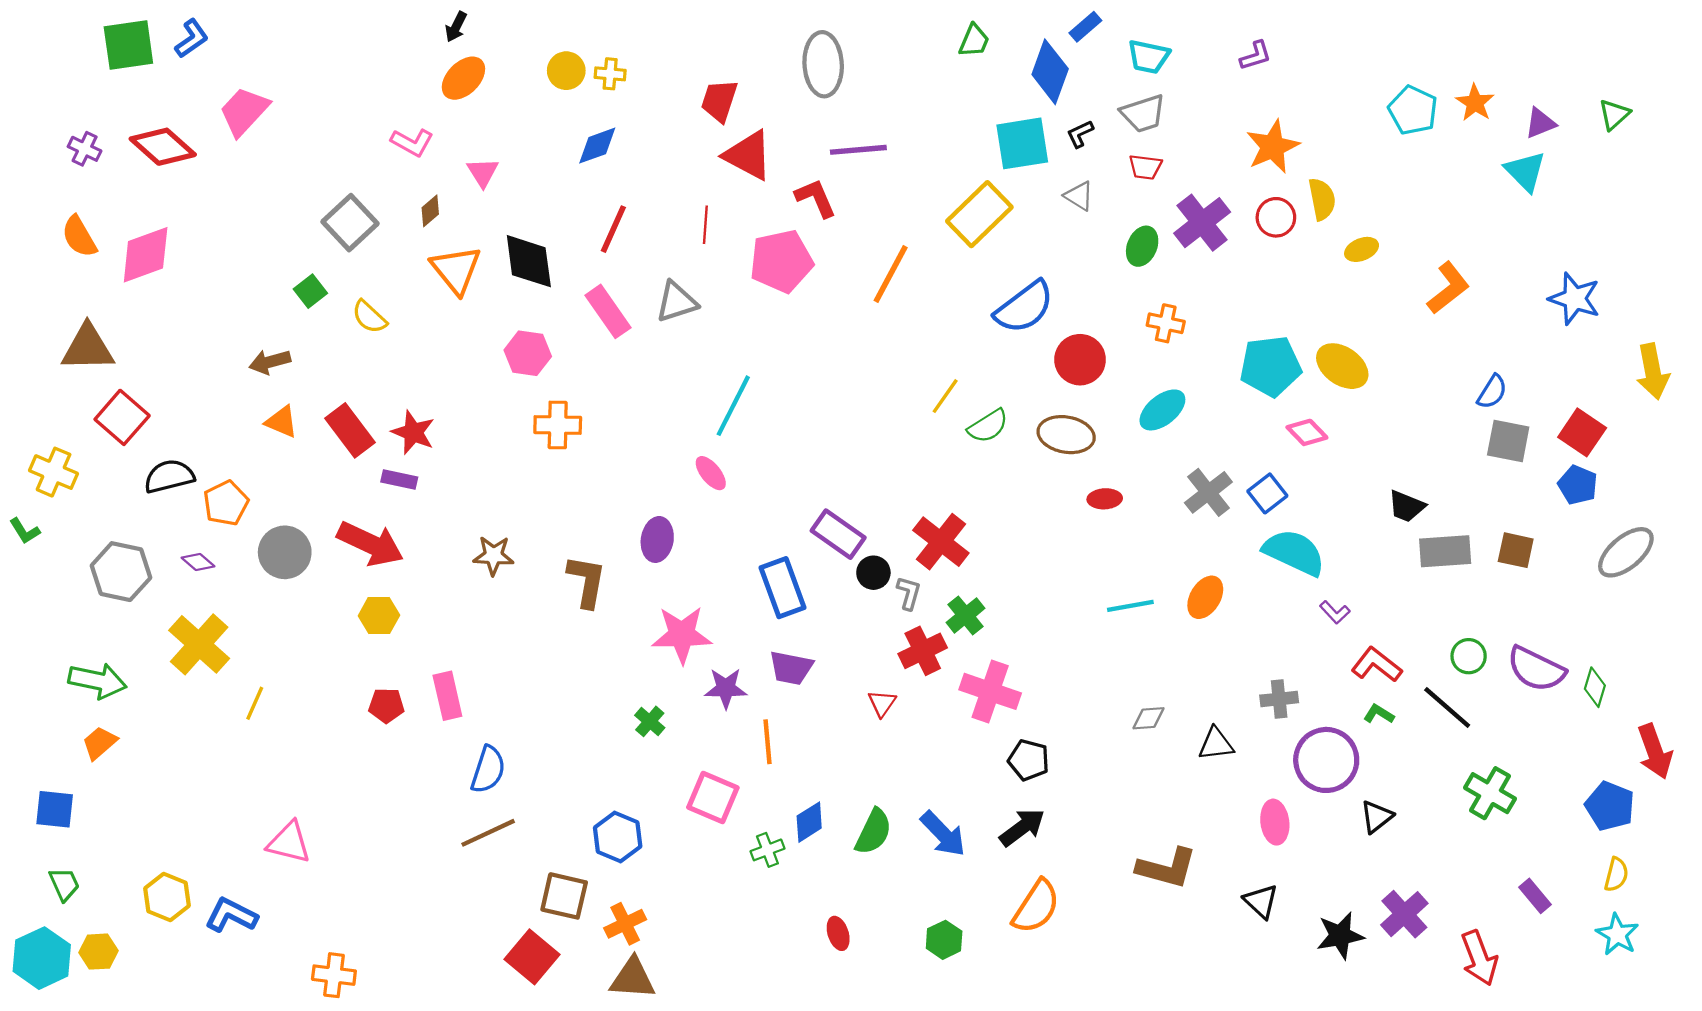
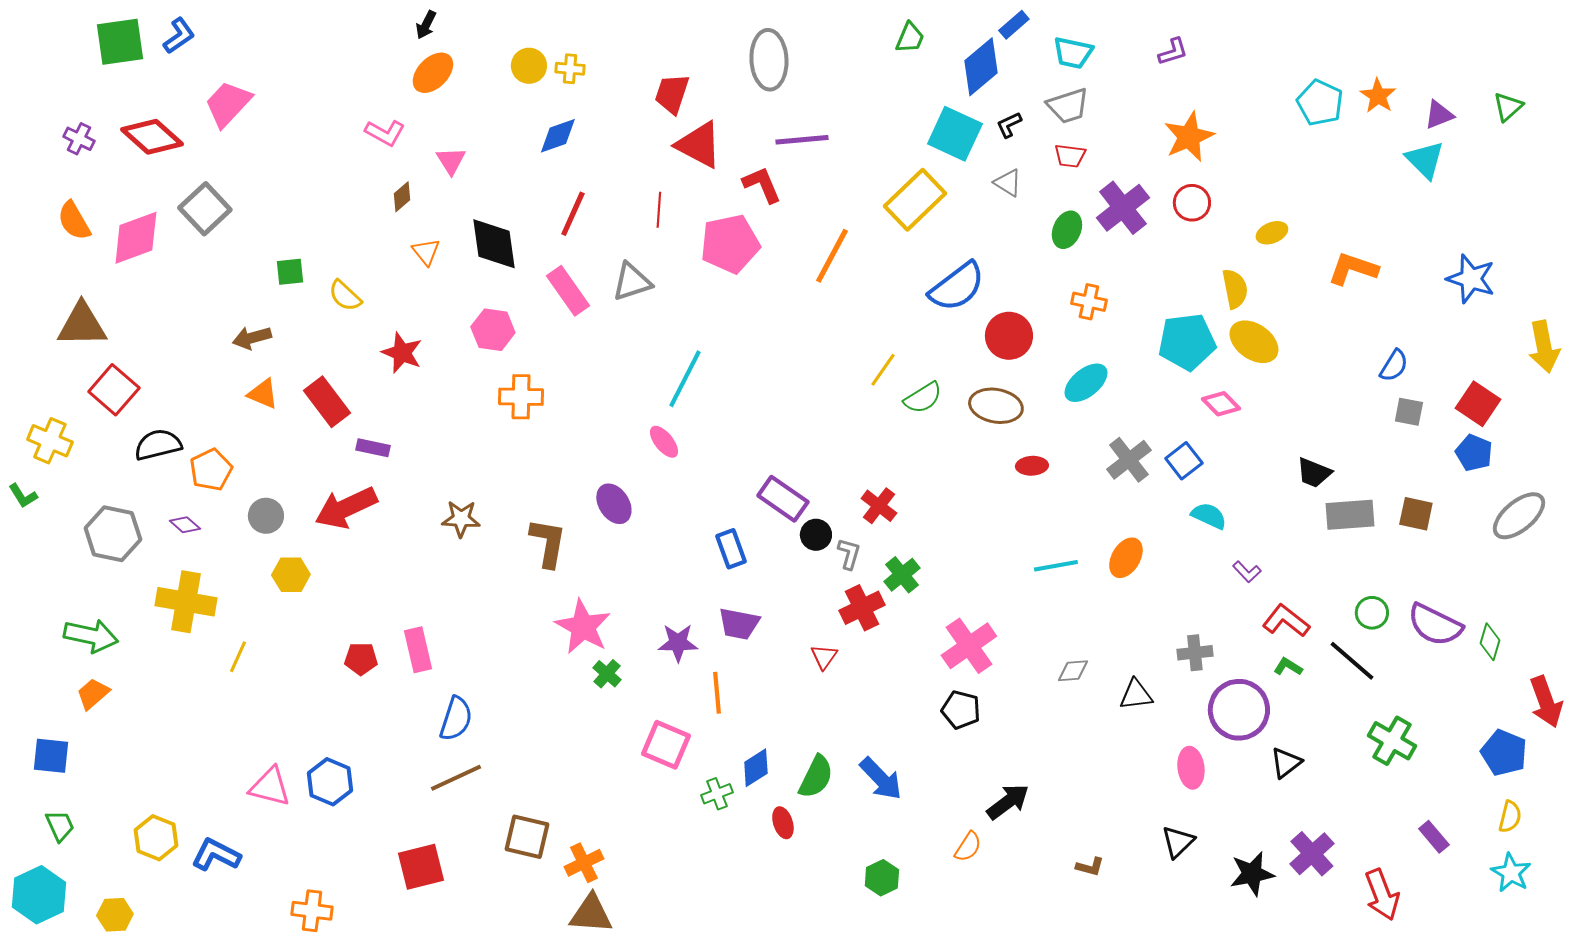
blue diamond: (1050, 72) -> (981, 67), turned 30
cyan square: (1022, 143) -> (955, 134), turned 34
yellow semicircle: (1322, 199) -> (1235, 289), moved
gray square: (350, 223) -> (205, 209), moved
orange triangle: (456, 270) -> (426, 252), size x0.6
orange L-shape: (1448, 288) -> (1353, 269), turned -123
green square: (310, 291) -> (290, 272), turned 32
red star: (413, 432) -> (402, 353), moved
gray square: (1508, 441) -> (1409, 412), size x0.7
purple ellipse: (657, 539) -> (614, 504), turned -42
red cross: (941, 542) -> (879, 506), size x0.7
red arrow: (370, 544) -> (346, 508), turned 130
gray circle: (285, 552) -> (266, 516), size x0.7
cyan semicircle: (1294, 552) -> (1209, 516), size x0.6
blue rectangle: (782, 588) -> (731, 549), size x0.7
yellow hexagon: (379, 615) -> (291, 575), moved
pink star: (682, 635) -> (583, 627), moved, turned 30
yellow cross: (199, 644) -> (186, 602), turned -32
pink cross: (990, 691) -> (969, 646), moved, turned 36
black arrow: (1022, 827) -> (1008, 802), moved
blue hexagon: (618, 837) -> (330, 782), moved
brown L-shape: (1167, 868) -> (1090, 867), moved, size x0.5
black triangle: (1261, 901) -> (1178, 842), turned 33
orange semicircle: (1036, 907) -> (968, 847), size x0.6
red ellipse: (838, 933) -> (783, 823), moved
yellow hexagon: (98, 952) -> (115, 915), moved
red square: (532, 957) -> (421, 867), moved, turned 36

